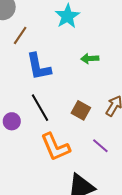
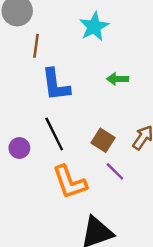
brown line: (20, 35) -> (36, 46), turned -30
purple line: (100, 146) -> (115, 171), moved

